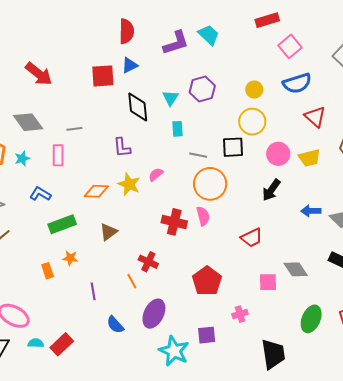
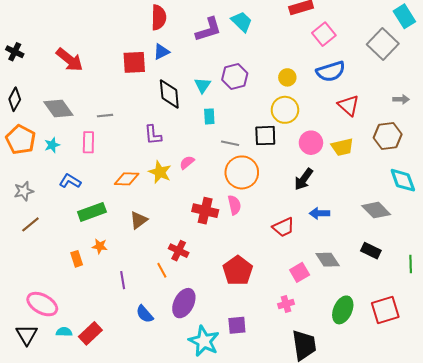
blue arrow: (311, 211) -> (320, 213), moved
pink square: (268, 282) -> (300, 272), turned -30
pink cross: (240, 314) -> (286, 304), moved

